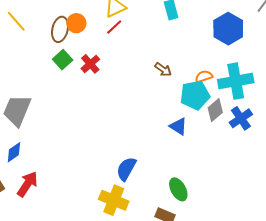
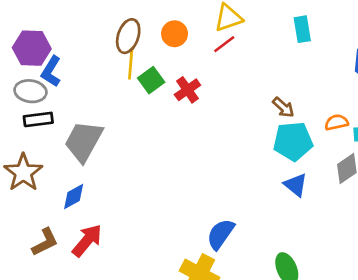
yellow line: (16, 21) -> (131, 63), moved, turned 40
brown ellipse: (60, 29) -> (128, 36), moved
cyan pentagon: (195, 95) -> (293, 141), moved

